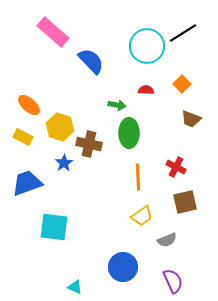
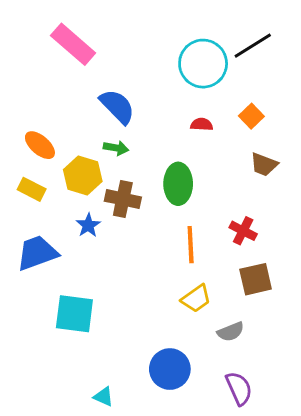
blue semicircle: (91, 61) -> (117, 106), moved
green arrow: (117, 105) -> (116, 148), moved

